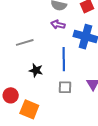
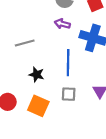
orange square: (29, 109) -> (38, 106), moved

